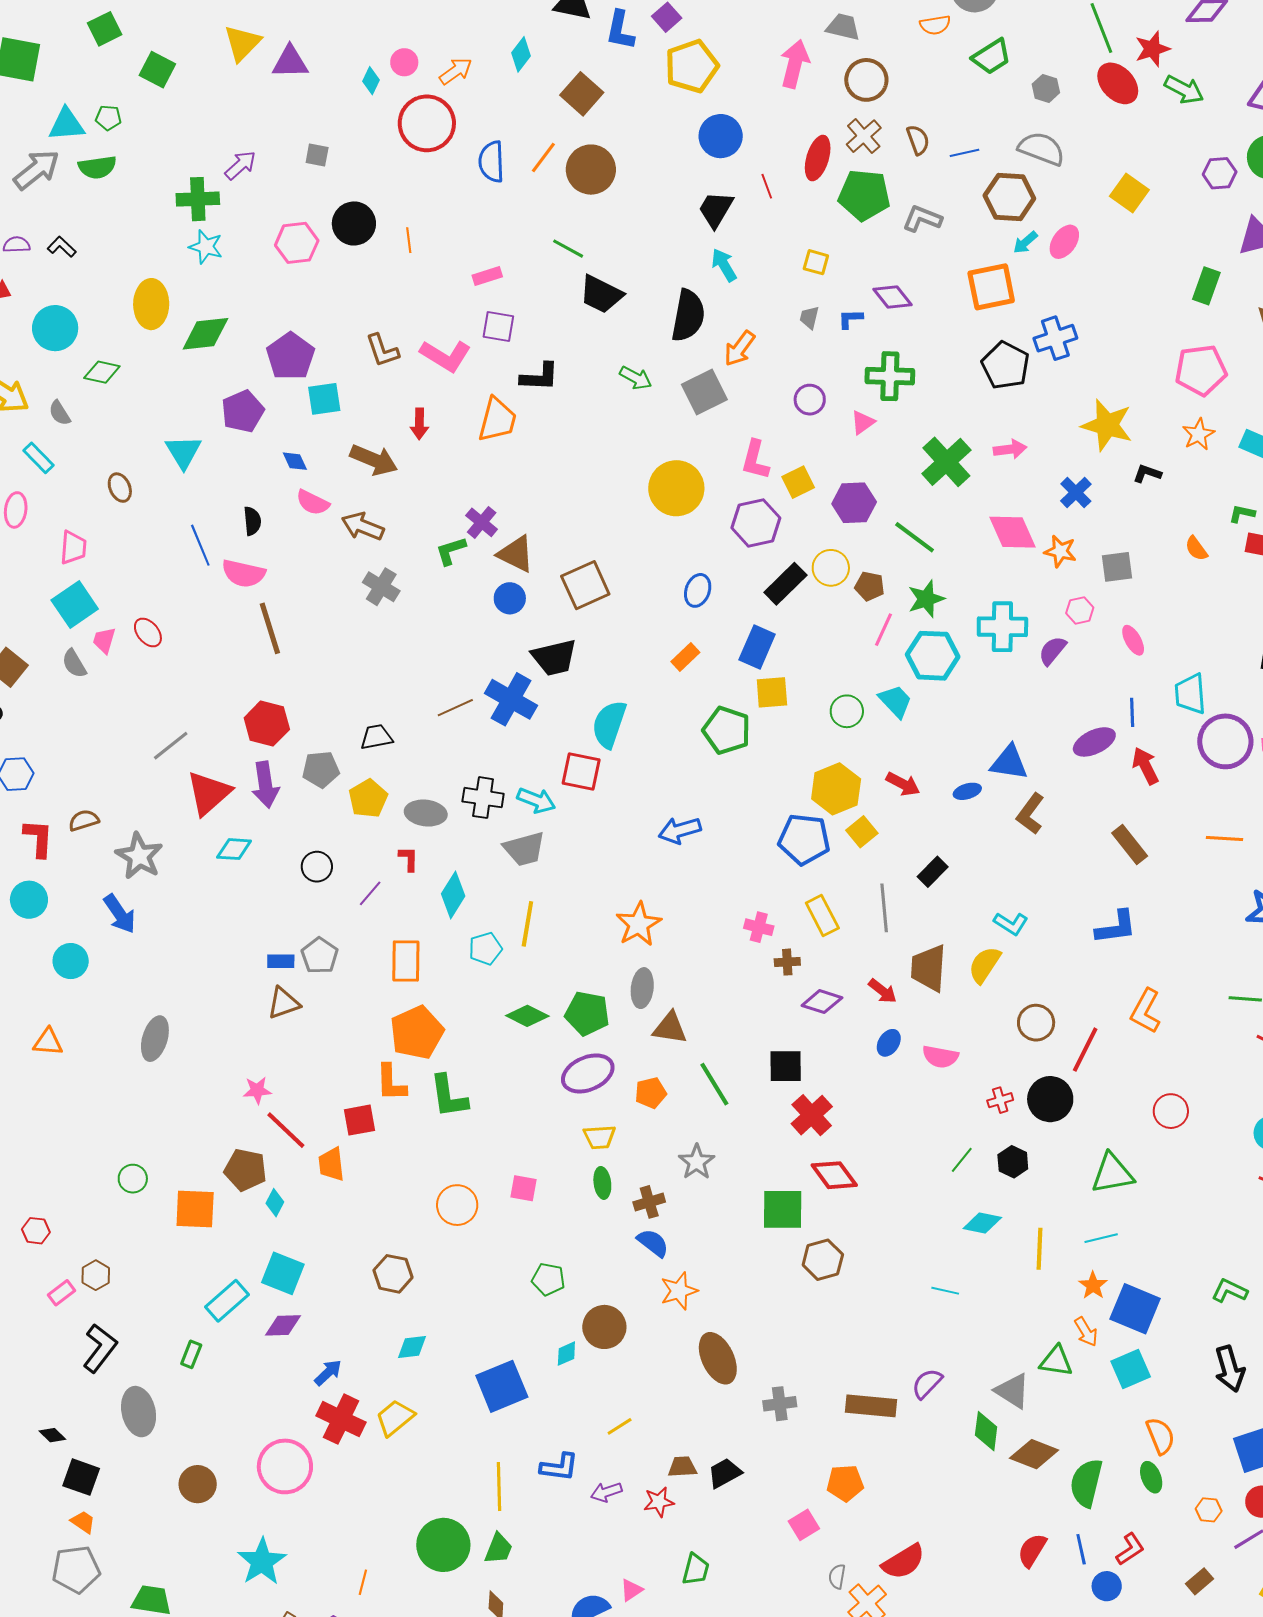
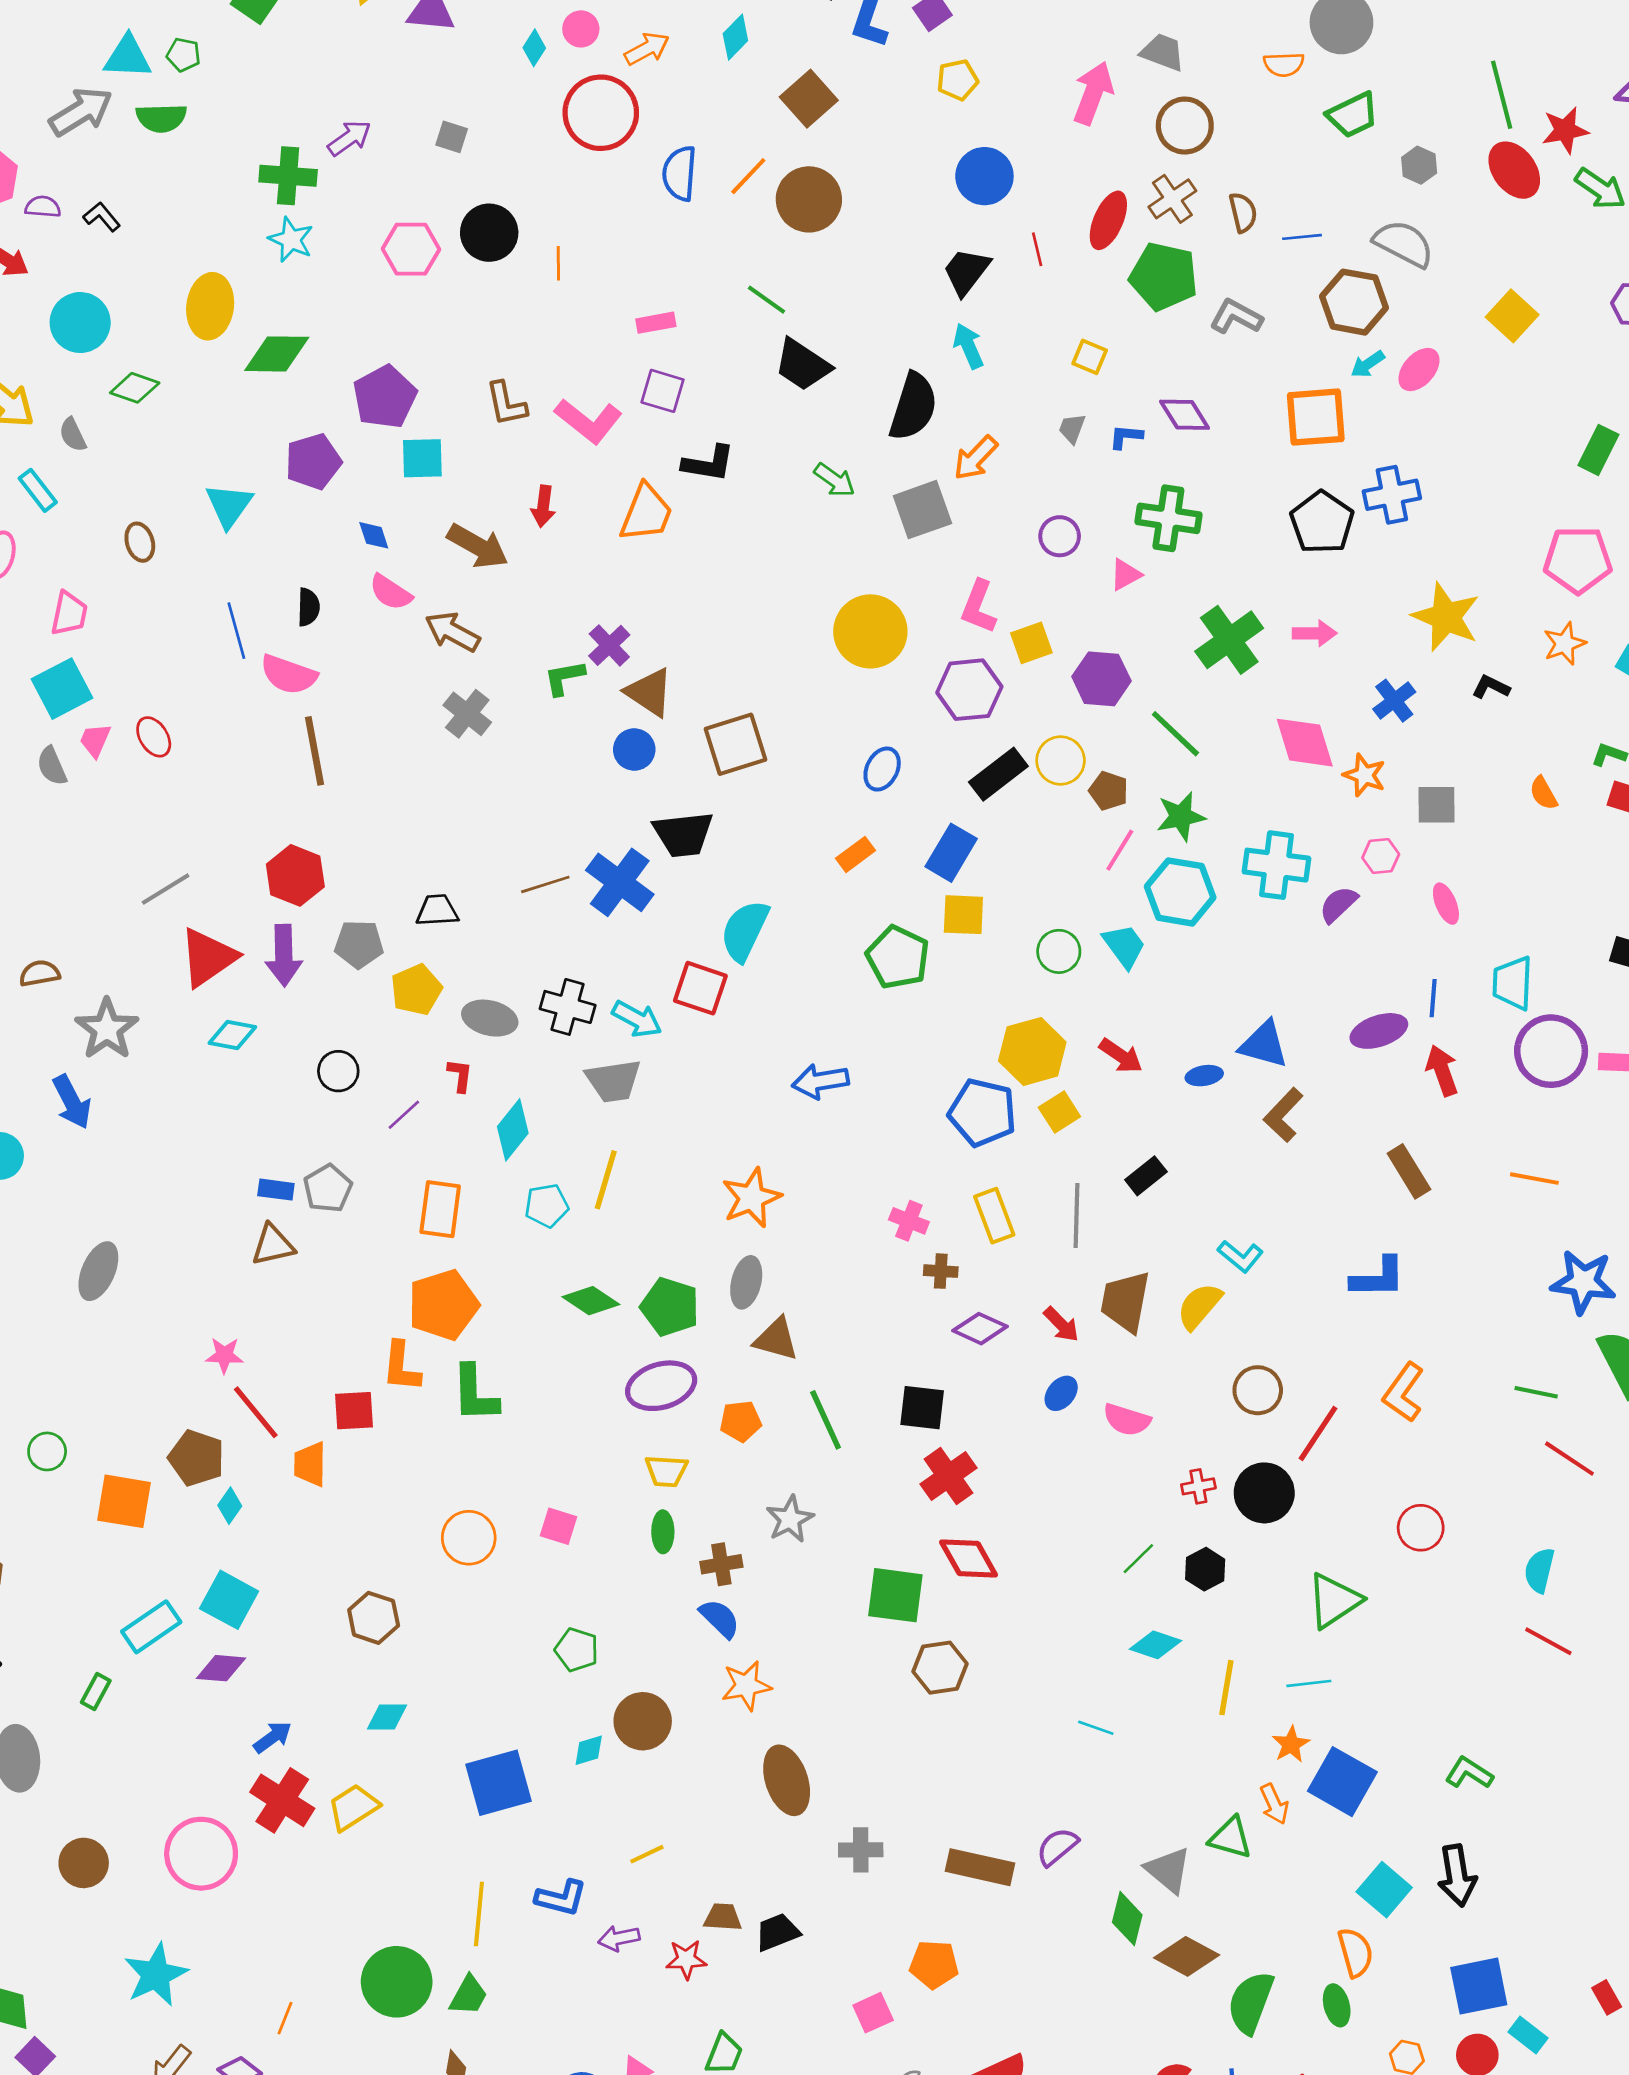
yellow pentagon: (692, 66) -> (958, 80), size x0.6
green triangle: (1112, 1174) -> (1334, 1601), turned -30
cyan square: (1131, 1369) -> (1384, 1890), moved, turned -33

